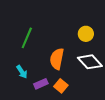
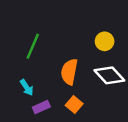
purple rectangle: (41, 84) -> (41, 107), moved

